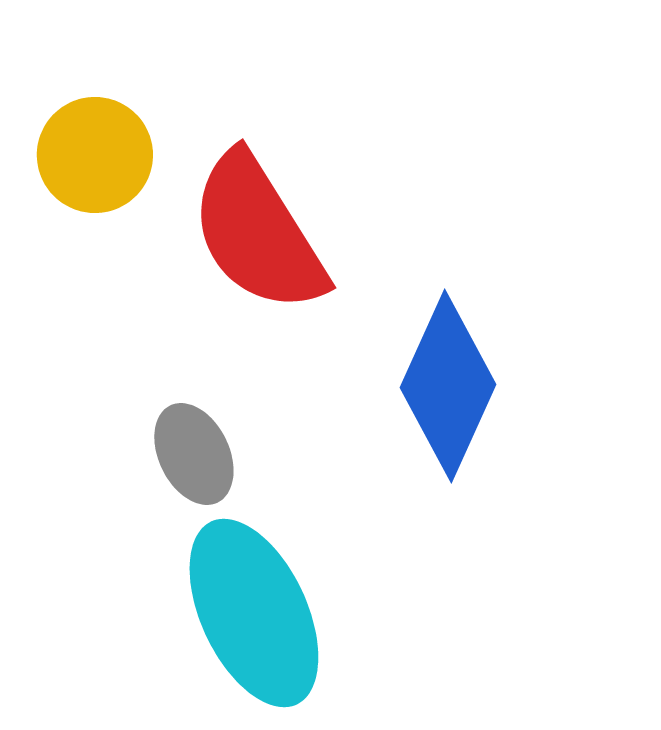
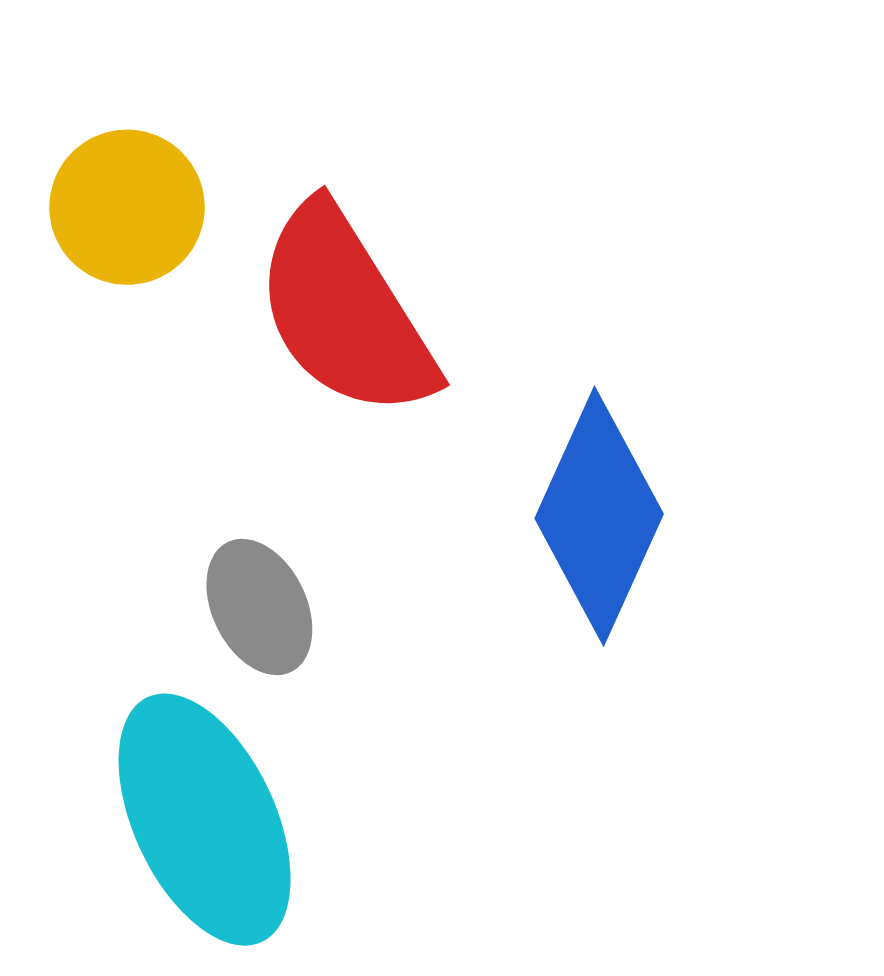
cyan ellipse: (254, 613) -> (205, 820), moved

